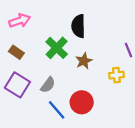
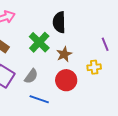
red circle: (82, 102) -> (66, 80), moved
blue line: (57, 110) -> (39, 99), turned -30

